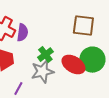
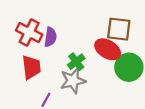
red ellipse: (73, 65) -> (108, 49), moved

